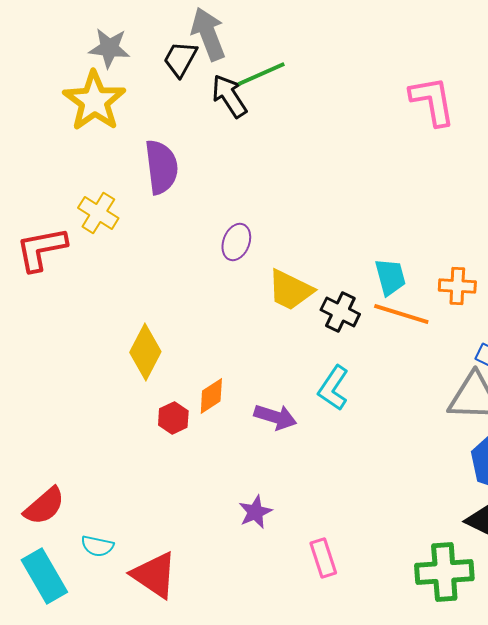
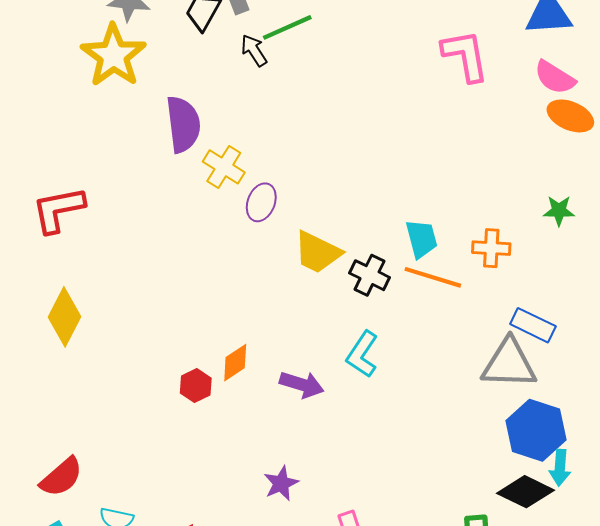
black arrow: (229, 96) -> (254, 50), size x0.7
yellow cross: (98, 213) -> (224, 167), moved
yellow diamond: (145, 352) -> (65, 317), moved

